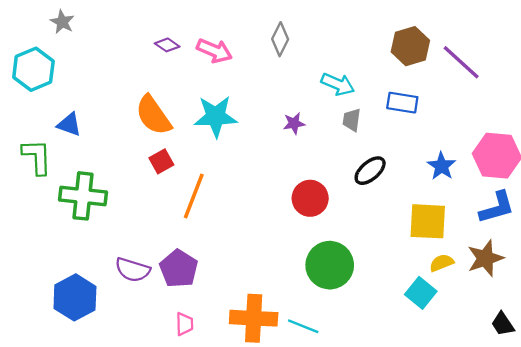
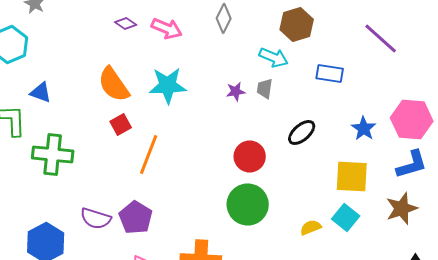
brown hexagon: (410, 46) -> (297, 24), moved
gray trapezoid: (352, 120) -> (265, 88), moved
yellow semicircle: (442, 263) -> (311, 227), moved
green circle: (330, 265) -> (248, 204), moved
cyan square: (421, 293) -> (346, 217), moved

